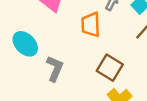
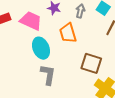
cyan ellipse: (25, 44) -> (41, 48), moved, turned 35

